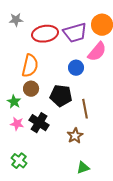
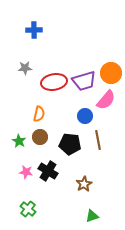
orange semicircle: (30, 66) -> (39, 114), size x0.7
green star: (14, 102) -> (19, 141), moved
brown line: (85, 109) -> (98, 140), moved

